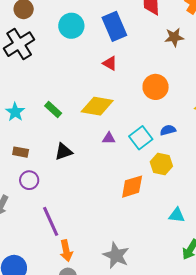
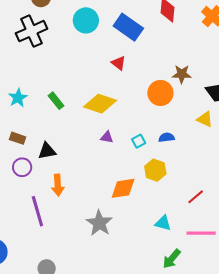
blue rectangle: (114, 26) -> (128, 27), turned -40
brown star: (174, 37) -> (182, 74), moved
cyan square: (141, 138) -> (139, 141), size x0.6
black triangle: (64, 152) -> (47, 151), moved
orange arrow: (66, 251) -> (58, 185), moved
gray star: (116, 255) -> (99, 223), moved

